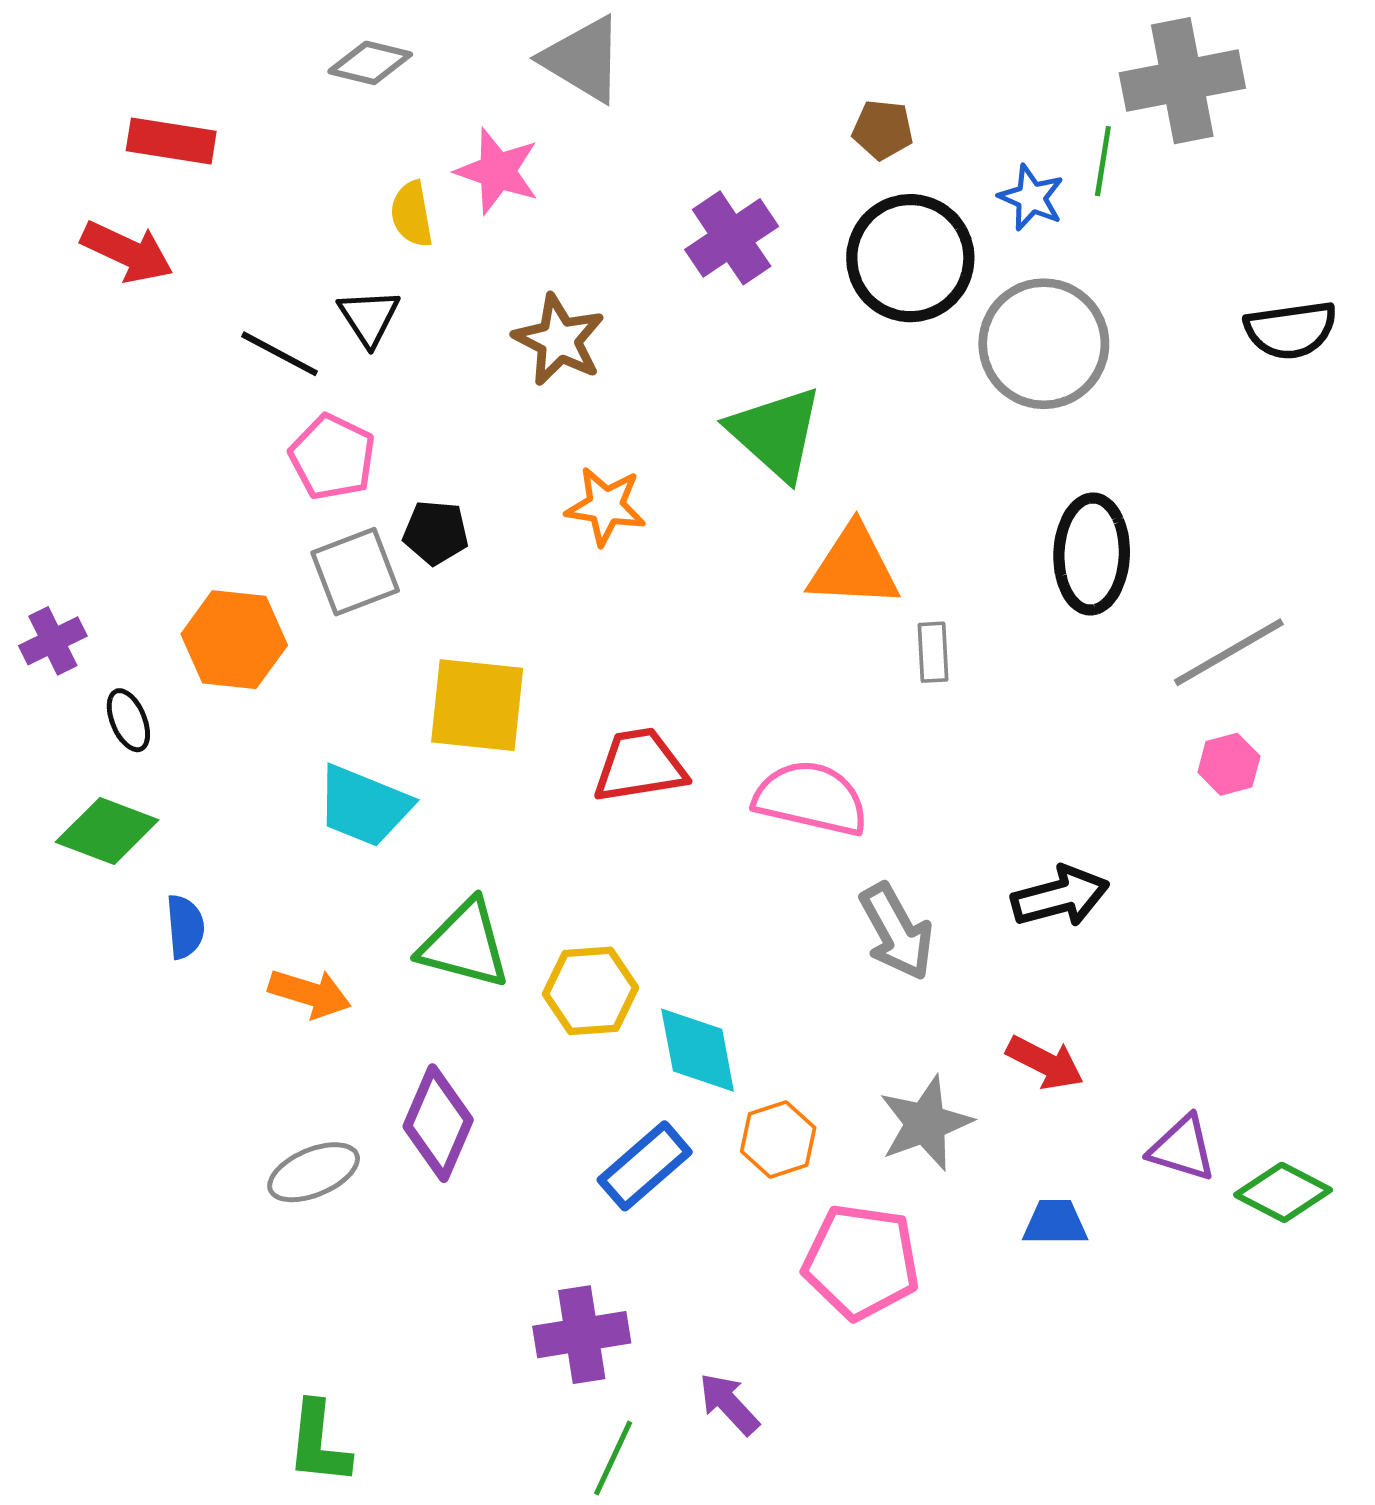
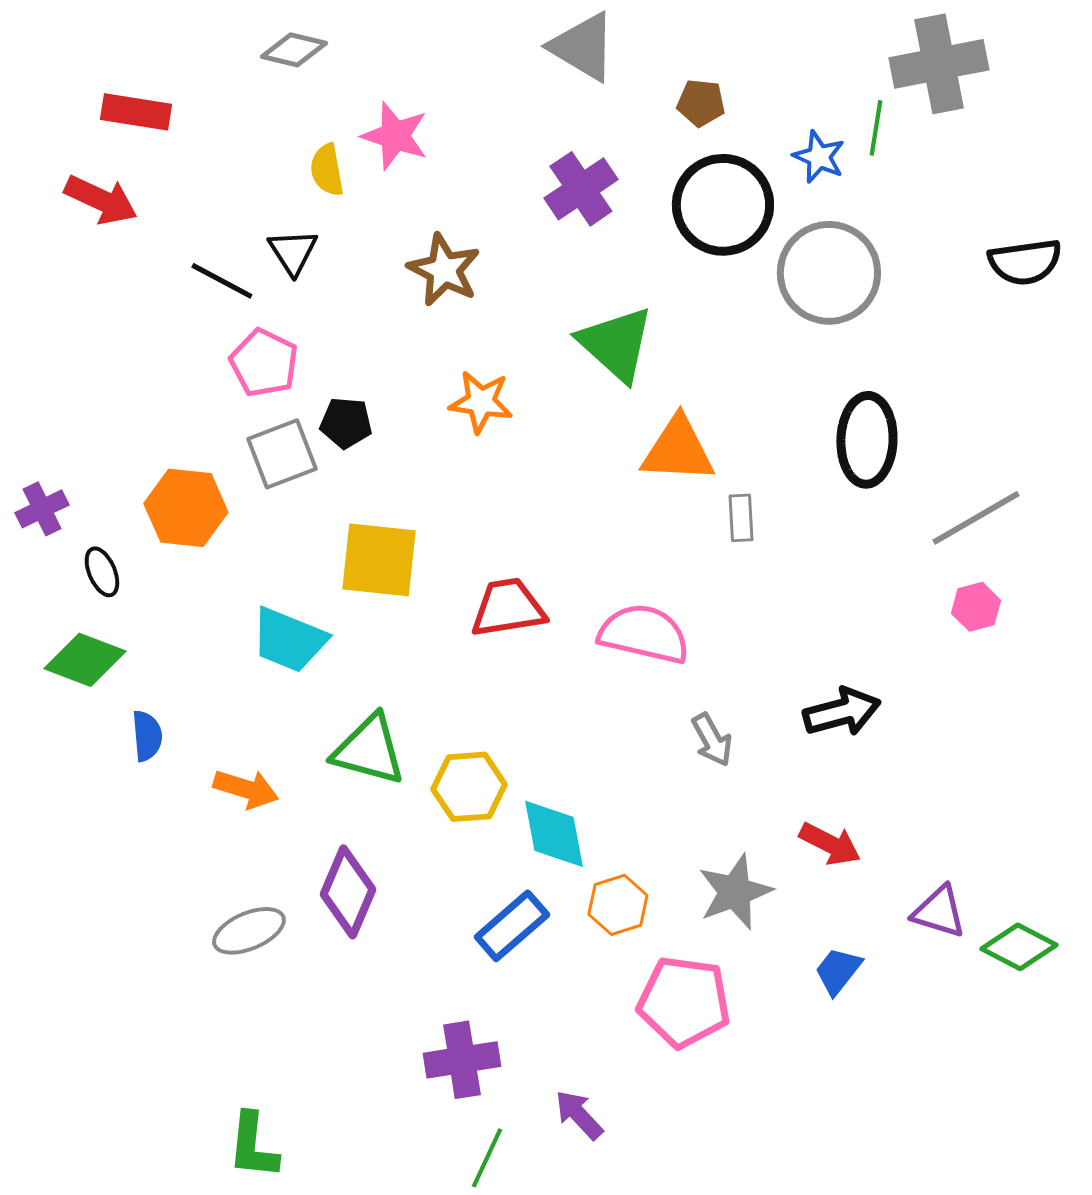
gray triangle: (583, 59) -> (583, 47), moved
gray arrow: (896, 932) -> (712, 740), size x0.7
blue trapezoid: (1055, 1223) -> (838, 971), turned -52

